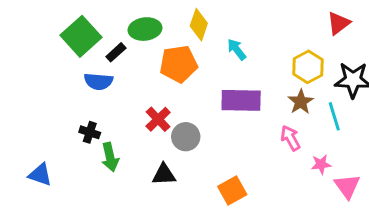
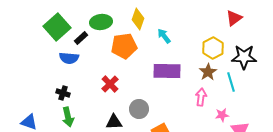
gray circle: (186, 137) -> (139, 109), moved
pink arrow: (290, 138) -> (201, 97), turned 36
green arrow: (110, 157) -> (68, 117), moved

